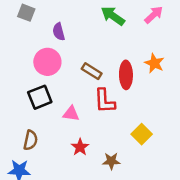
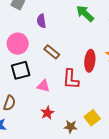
pink circle: (47, 62) -> (18, 44), moved
brown rectangle: (92, 71) -> (52, 52), moved
yellow square: (142, 134) -> (92, 118), moved

